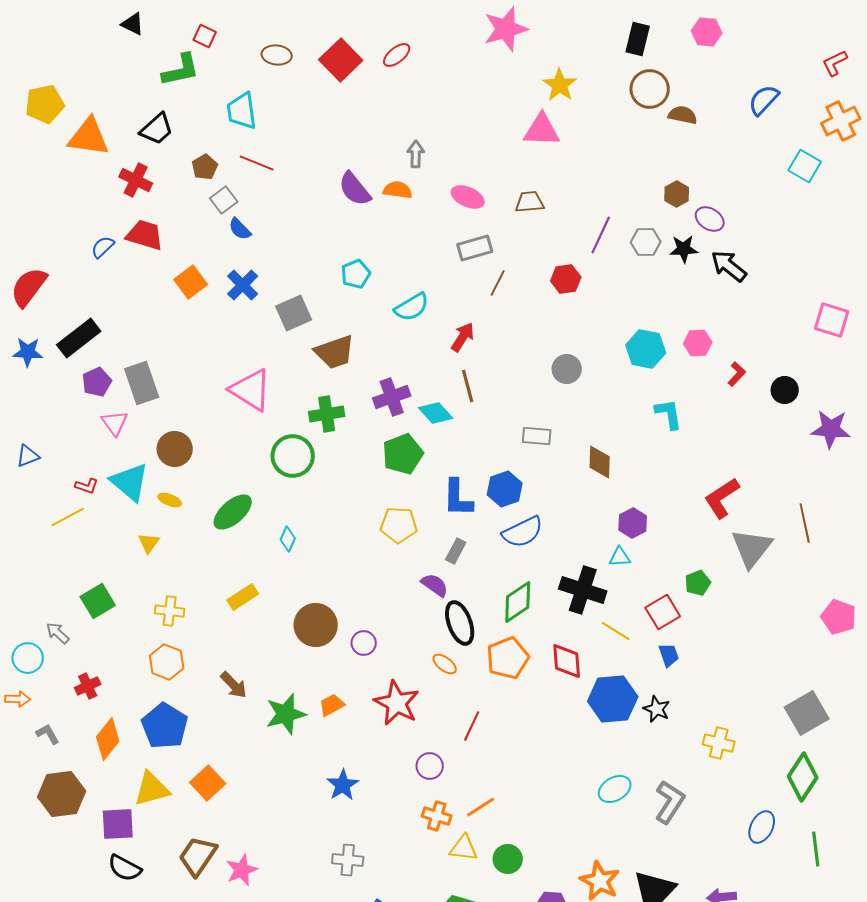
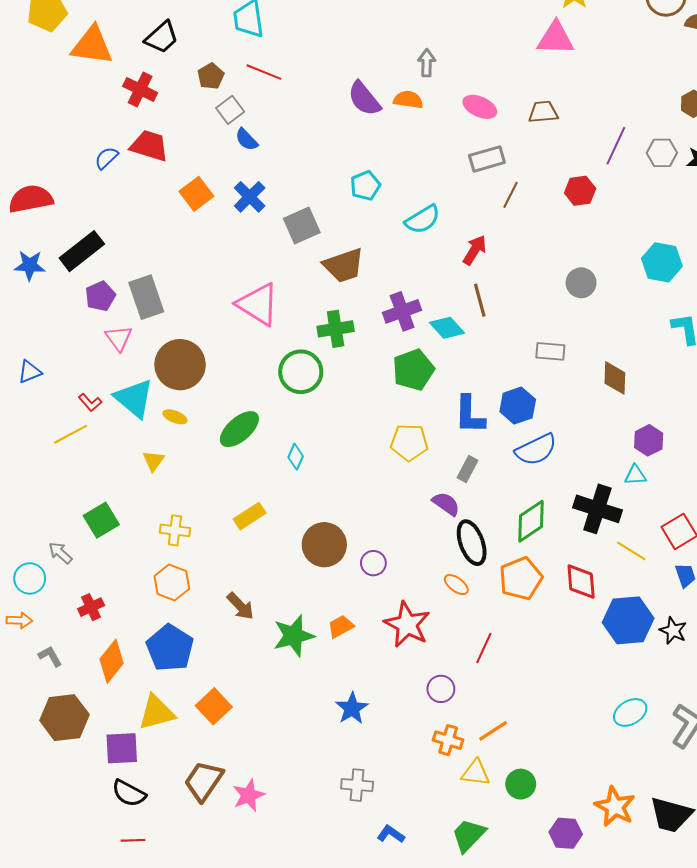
red semicircle: (29, 287) -> (31, 199), turned 42
brown circle: (175, 449) -> (180, 365), size x1.4
red L-shape: (87, 486) -> (90, 402), turned 30

